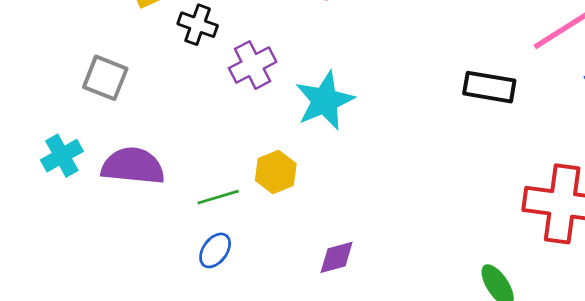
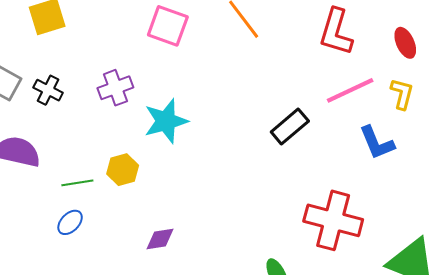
black cross: (198, 25) -> (48, 90), moved
black rectangle: (489, 87) -> (290, 126), turned -57

